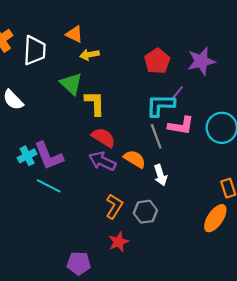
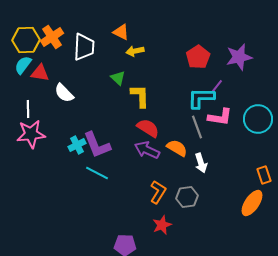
green triangle: (71, 84) -> (118, 78), size x0.7

